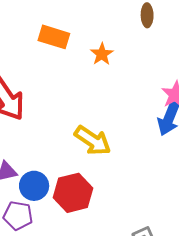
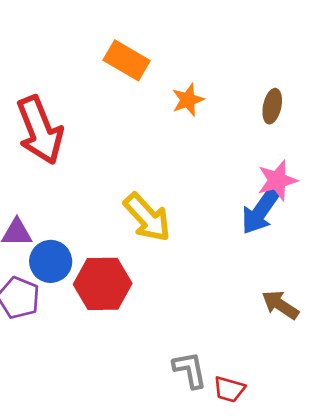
brown ellipse: (147, 15) -> (272, 106), moved

